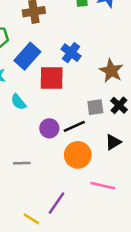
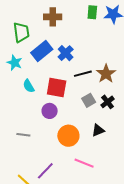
blue cross: (71, 53) -> (66, 53), moved
red square: (52, 78) -> (57, 87), moved
gray square: (95, 107) -> (89, 100), turned -32
black line: (74, 126) -> (83, 74), moved

